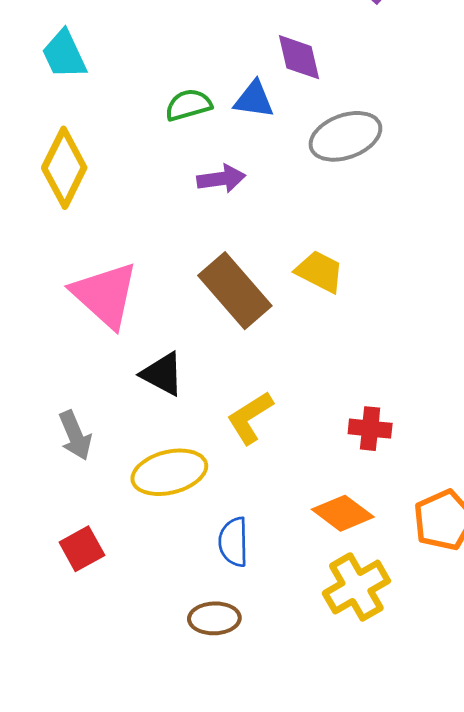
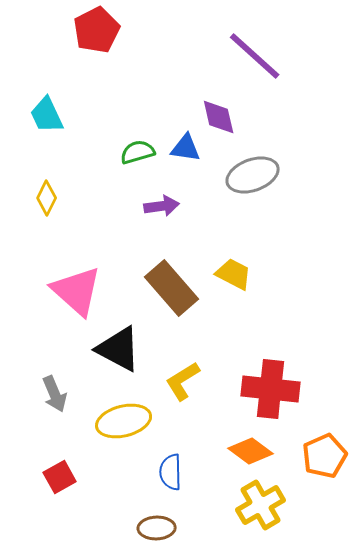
yellow diamond: (64, 168) -> (47, 198), size x0.6
black triangle: (162, 374) -> (119, 349), size x1.4
red cross: (370, 429) -> (271, 389), size x1.8

